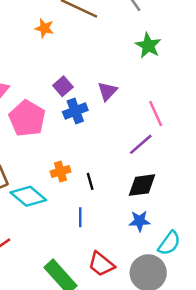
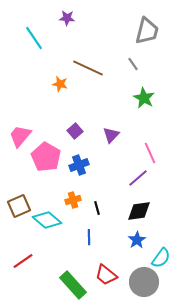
blue cross: (75, 111) -> (79, 165), moved
blue star: (140, 221) -> (137, 240), turned -30

